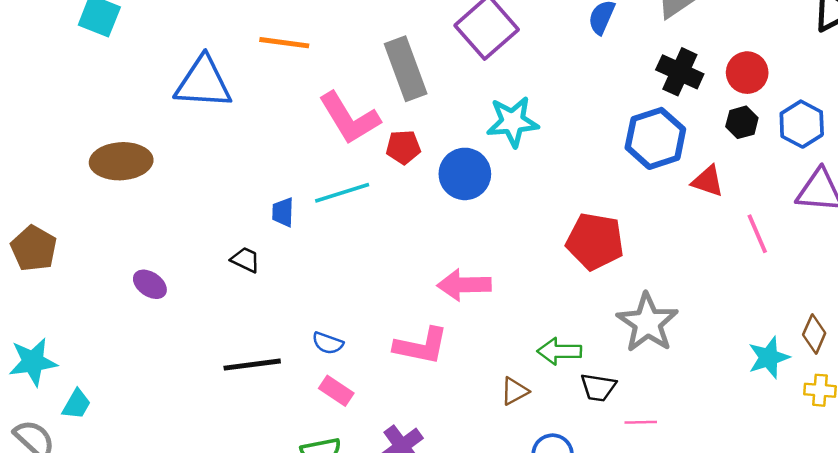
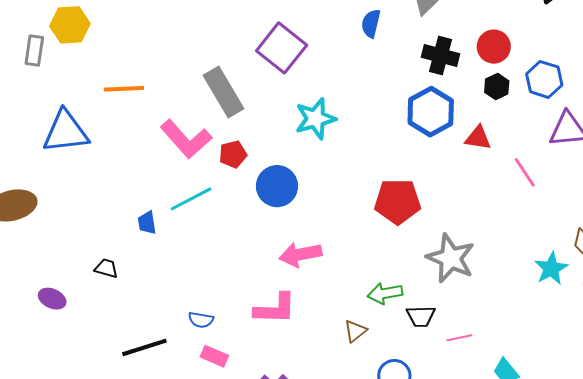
blue circle: (465, 174) -> (277, 186), moved
black trapezoid: (245, 260) -> (106, 268), moved

